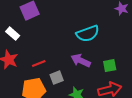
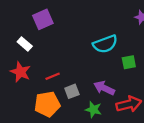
purple arrow: (81, 61) -> (104, 88), moved
green square: (110, 66) -> (129, 62), moved

